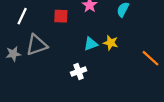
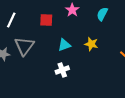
cyan triangle: (91, 44) -> (64, 45), moved
gray triangle: (37, 45) -> (24, 46), turned -35

